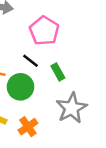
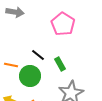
pink pentagon: (44, 31) -> (63, 24), moved

